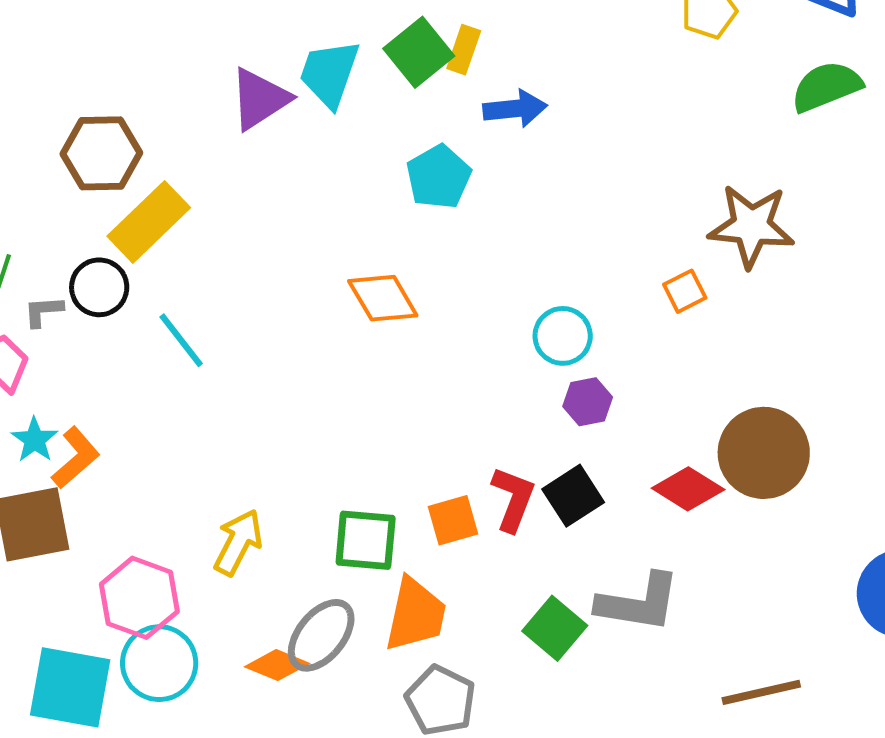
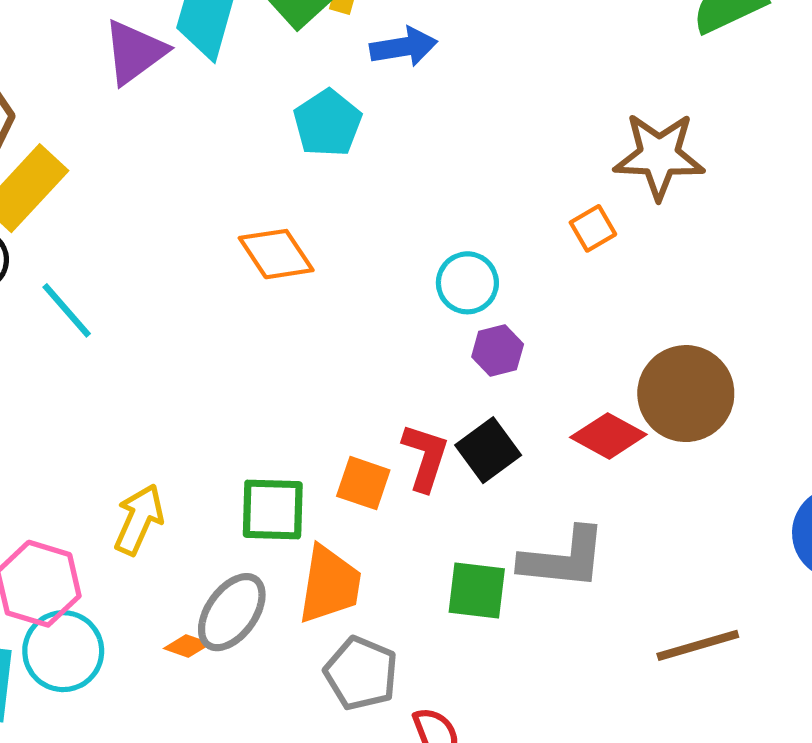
orange square: (453, 520) -> (363, 483), turned 38
green square: (555, 628) -> (477, 591), turned -30
orange diamond: (277, 665) -> (187, 646), size x0.7

